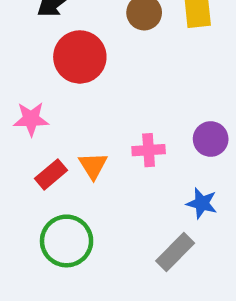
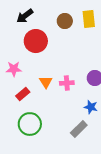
orange triangle: (93, 166) -> (46, 82), moved

